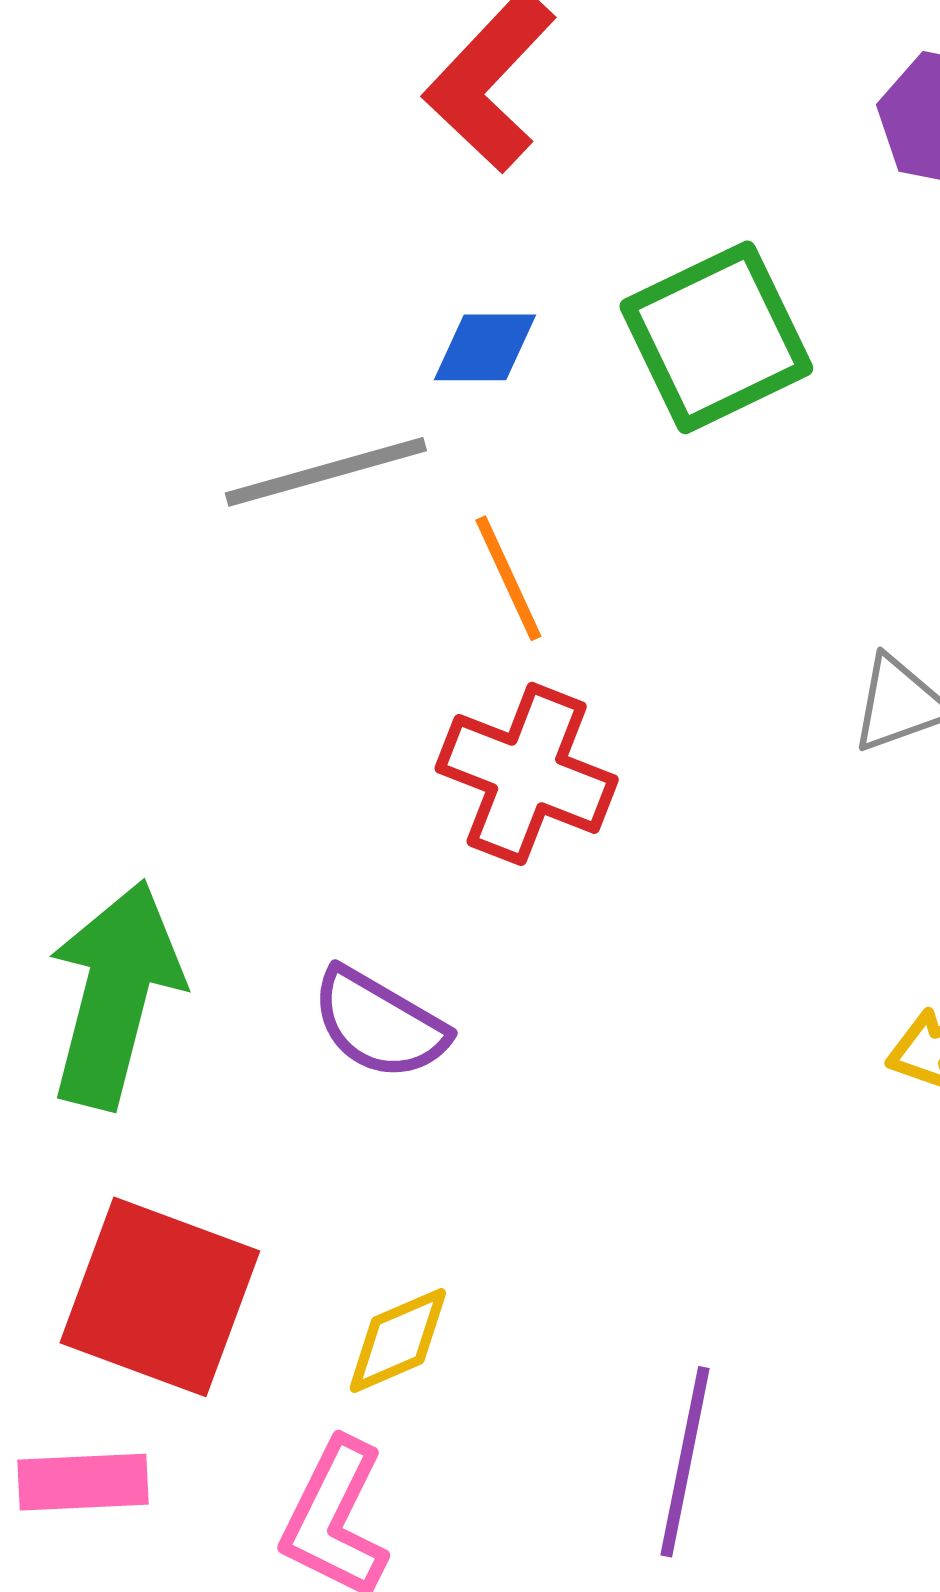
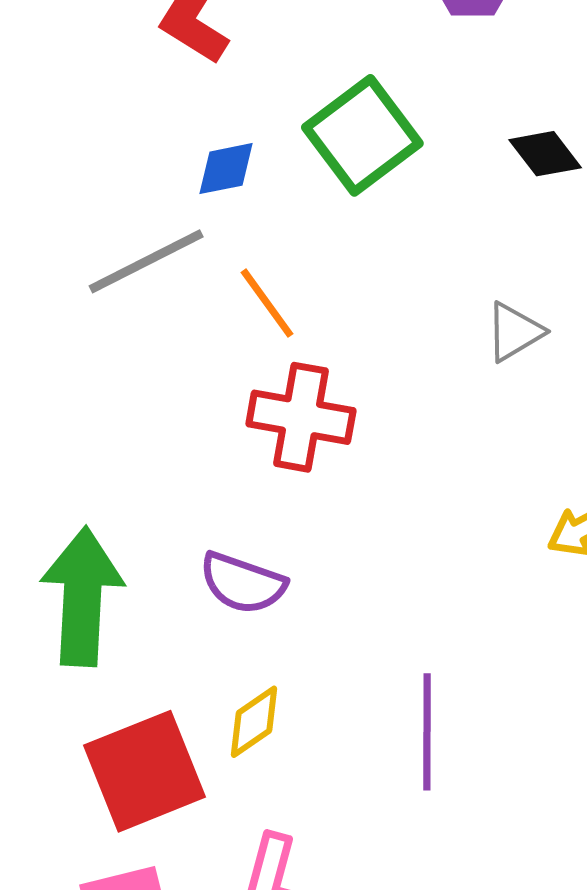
red square: (160, 1297) -> (145, 771), turned -31
yellow diamond: (398, 1341) -> (254, 722), moved
purple line: (685, 1462) -> (427, 732), moved

